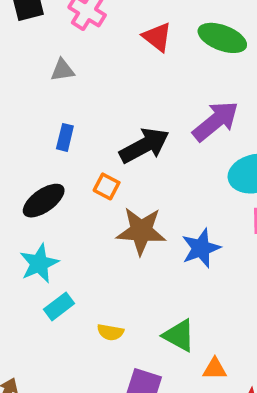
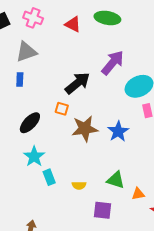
gray triangle: (62, 70) -> (26, 52), size x1.6
blue rectangle: (65, 137) -> (20, 79), moved
cyan rectangle: (59, 306) -> (49, 177), turned -63

